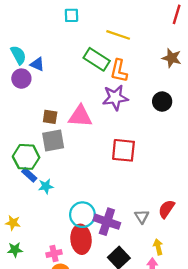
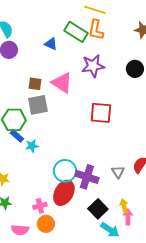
blue triangle: (37, 64) -> (51, 44), moved
orange L-shape: (119, 71) -> (96, 30), moved
pink triangle: (80, 116) -> (62, 83), turned 30
red ellipse: (81, 239) -> (64, 193), turned 35
yellow arrow: (158, 247) -> (124, 206), moved

